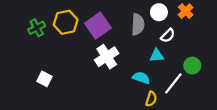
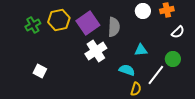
orange cross: (186, 11) -> (167, 10), turned 32
gray semicircle: (138, 24) -> (114, 27), moved
white semicircle: (168, 36) -> (178, 32), moved

